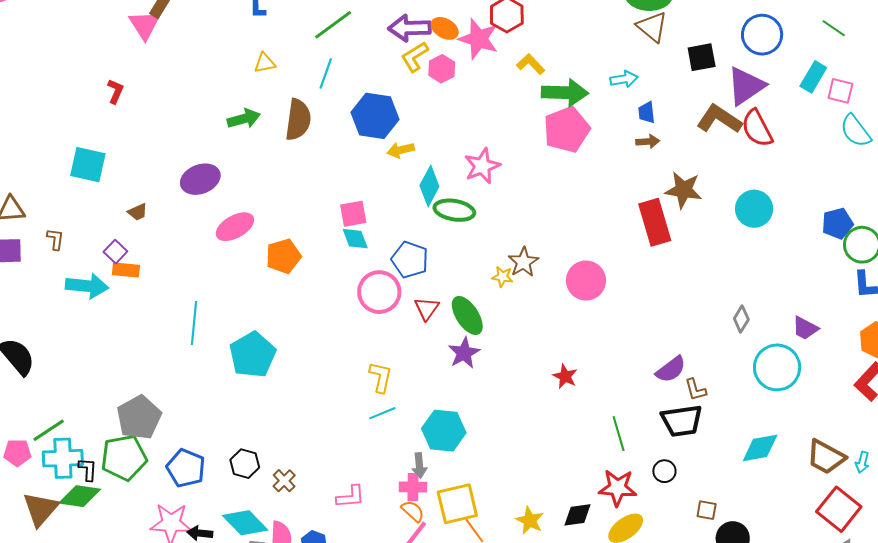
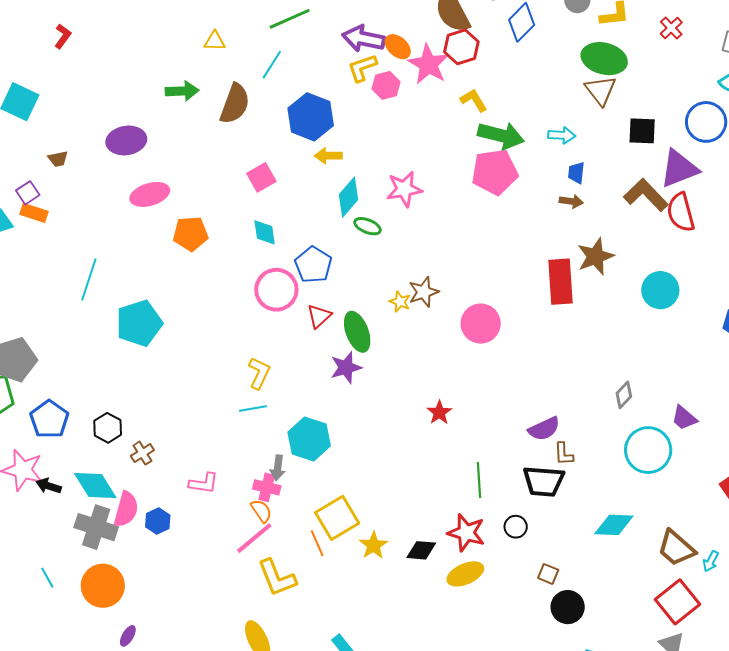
brown star: (683, 190) -> (596, 256), turned 30
green ellipse: (454, 210) -> (367, 226), size x0.7
pink square: (353, 214) -> (261, 177), moved, turned -32
yellow square: (457, 504) -> (337, 518), moved, turned -30

